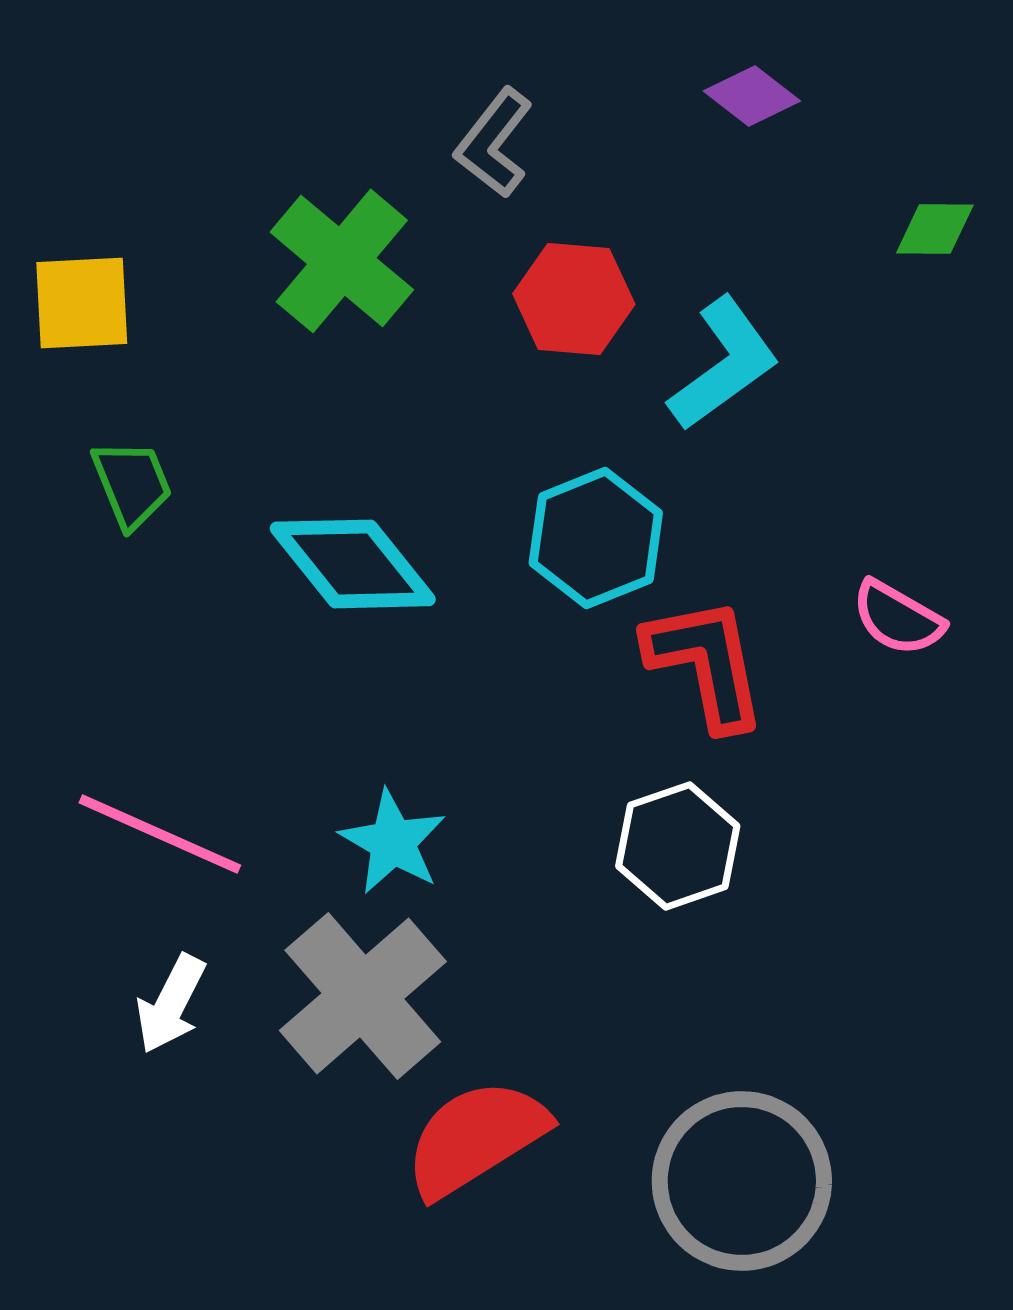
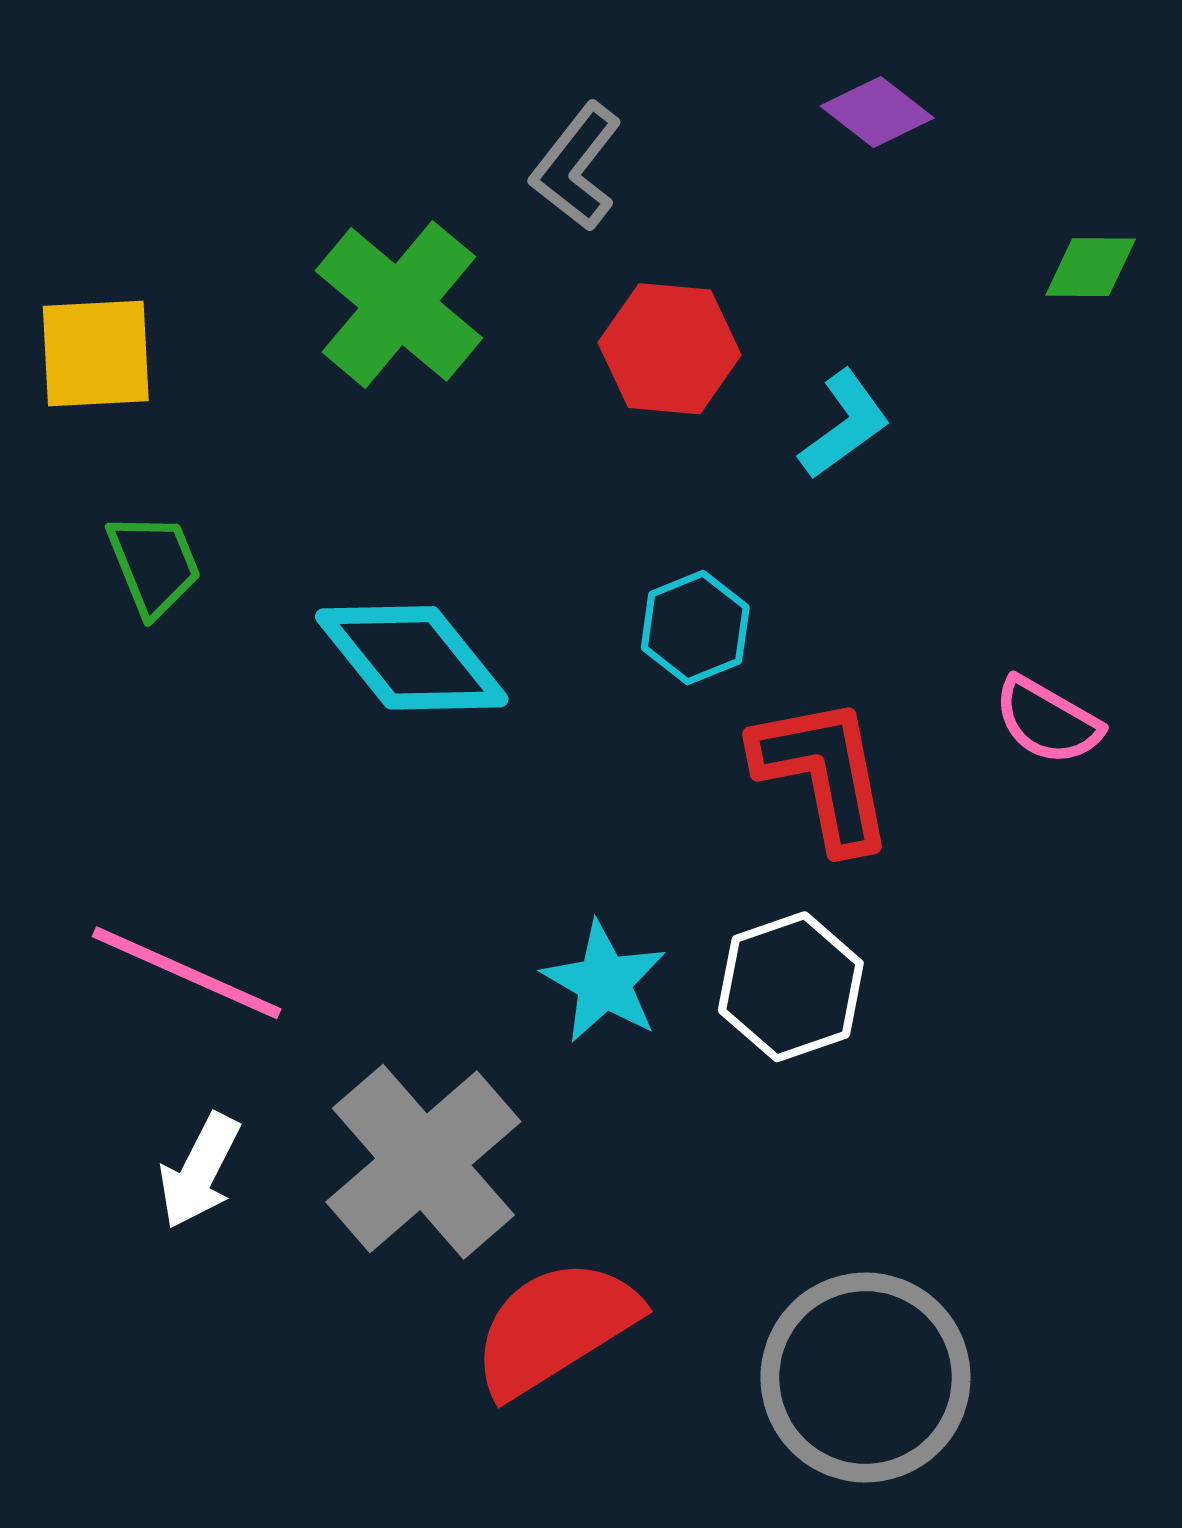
cyan L-shape: (724, 364) -> (844, 425), size x0.7
cyan hexagon: (596, 538) -> (695, 628), size x0.7
cyan star: (393, 842) -> (604, 982), moved

